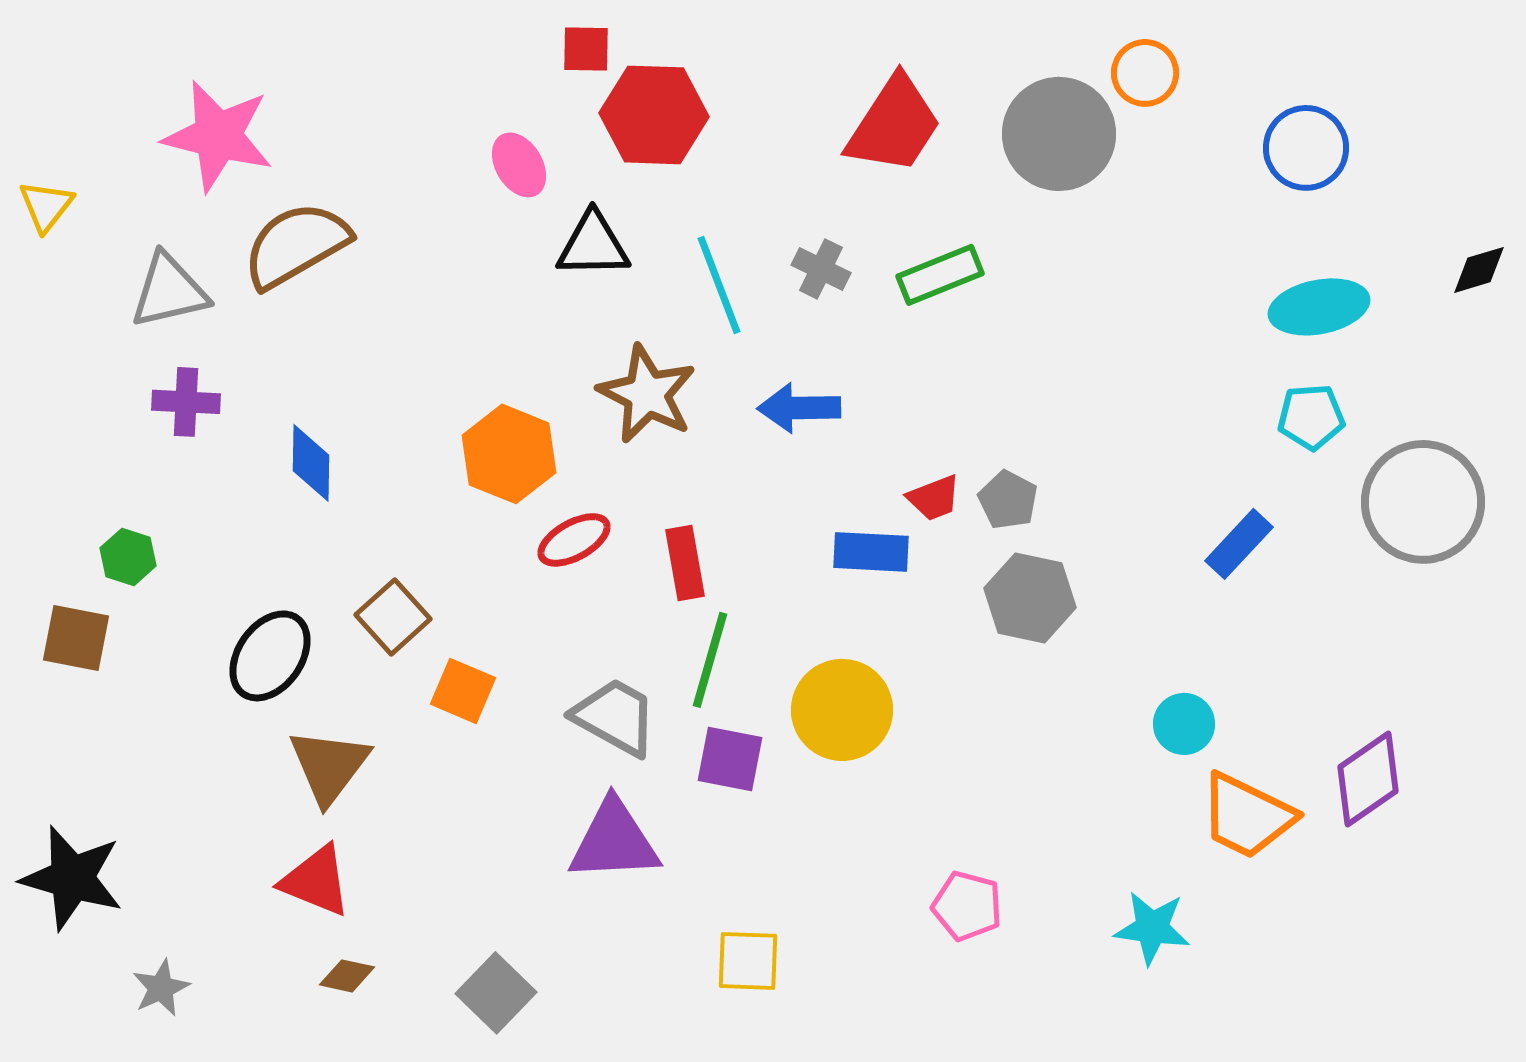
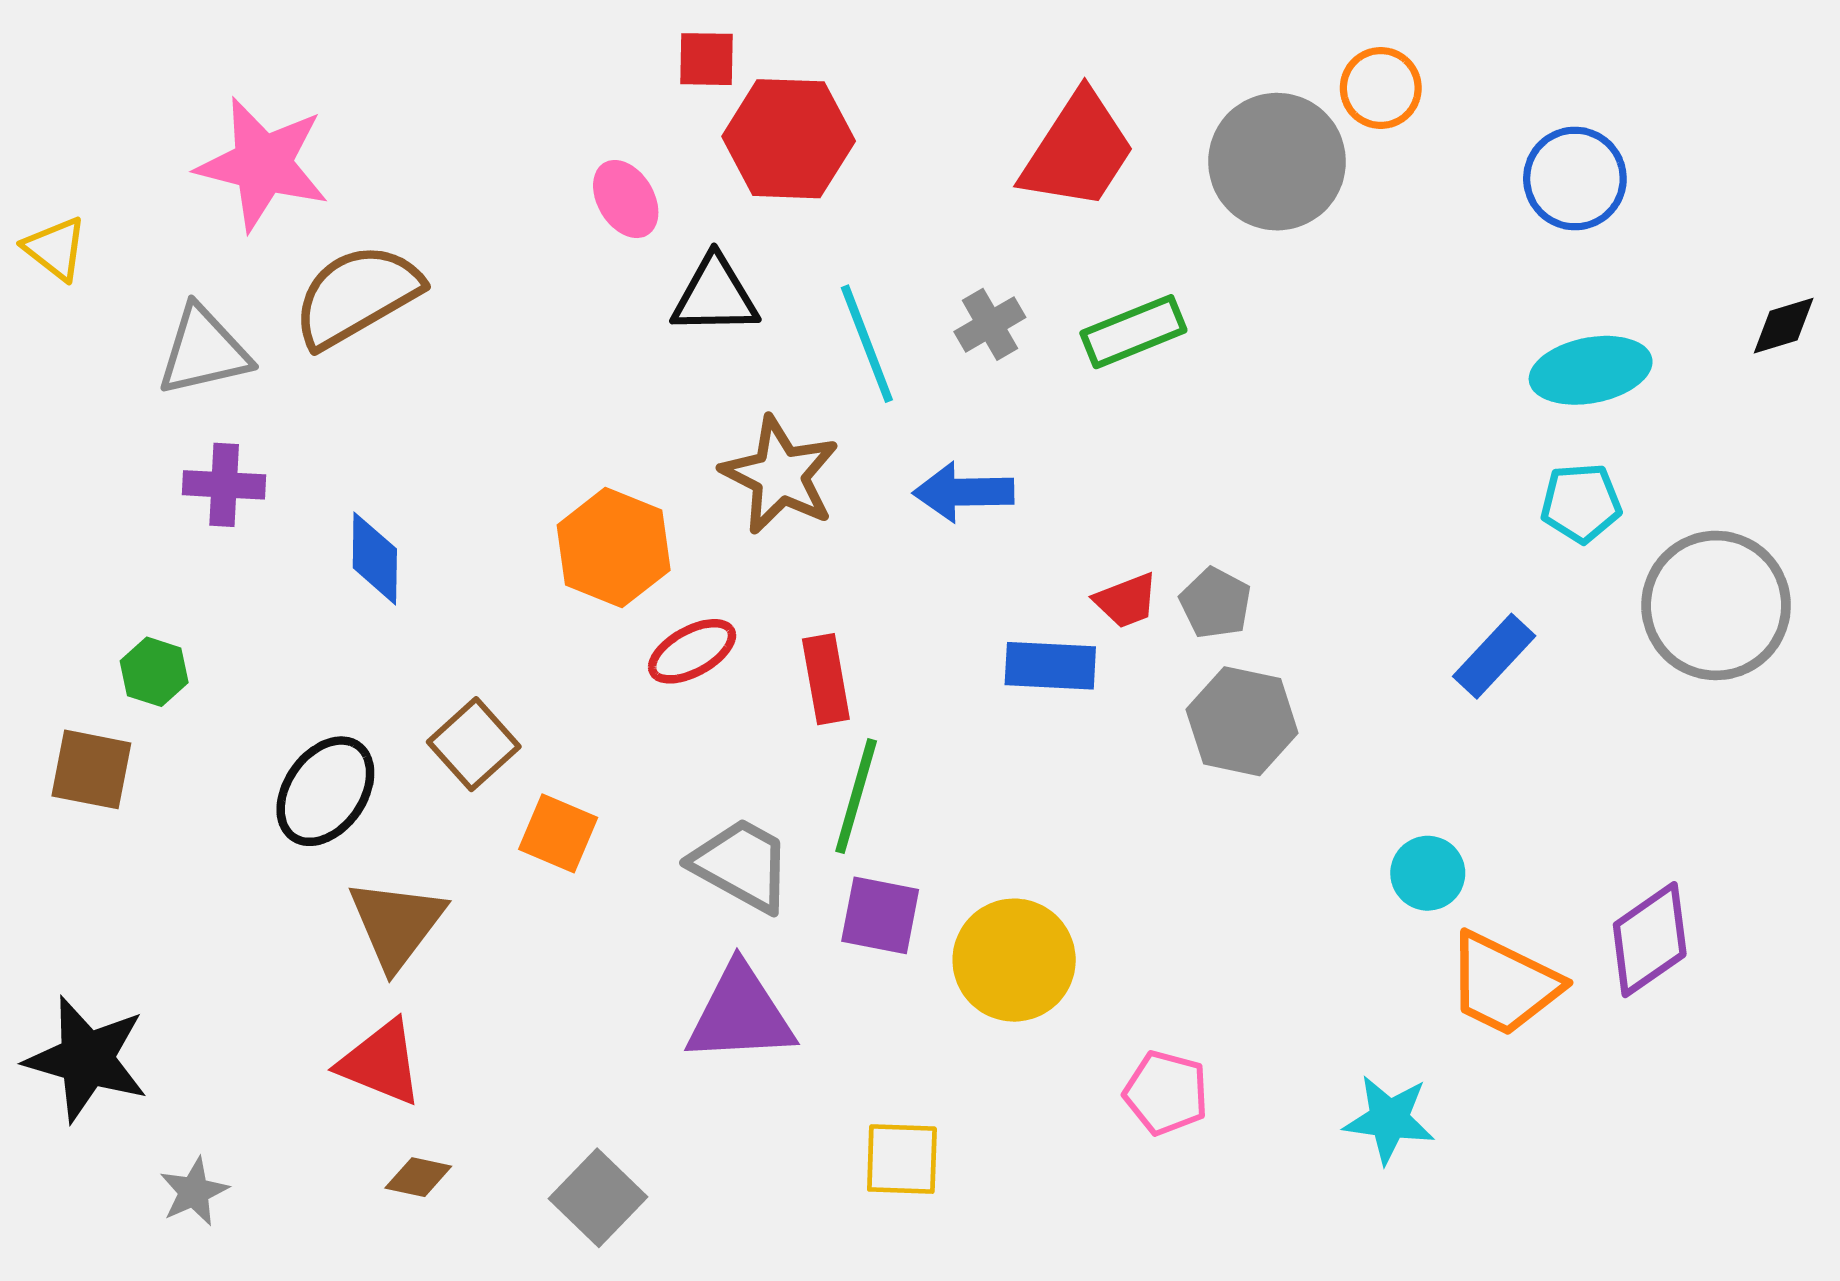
yellow triangle: (46, 206) -> (55, 248), turned -30
gray cross: (821, 269) -> (990, 324), turned 34
yellow circle: (842, 710) -> (1014, 960), moved

